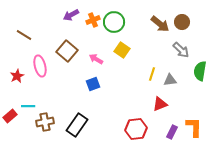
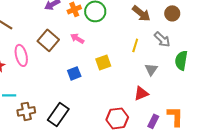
brown circle: (182, 22) -> (172, 13), moved
yellow square: (122, 50) -> (103, 62), moved, turned 35
pink arrow: (96, 59) -> (77, 38), moved
yellow line: (152, 74) -> (135, 45), moved
gray triangle: (170, 80) -> (151, 69), turned -48

